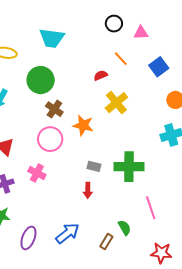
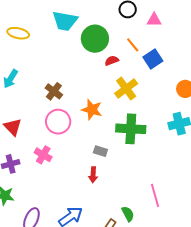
blue square: (159, 67) -> (153, 59), moved
green circle: (41, 80) -> (95, 39), moved
brown cross: (54, 109) -> (54, 91), moved
green cross: (129, 167) -> (131, 129), moved

